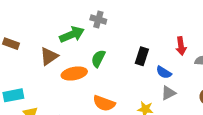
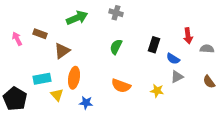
green arrow: (72, 34) -> (77, 18), moved
brown triangle: (49, 56) -> (62, 51), moved
orange ellipse: (74, 73) -> (74, 78), moved, turned -70

